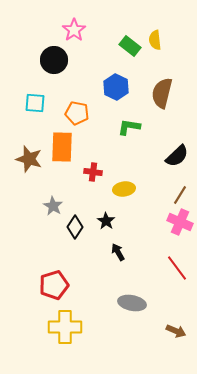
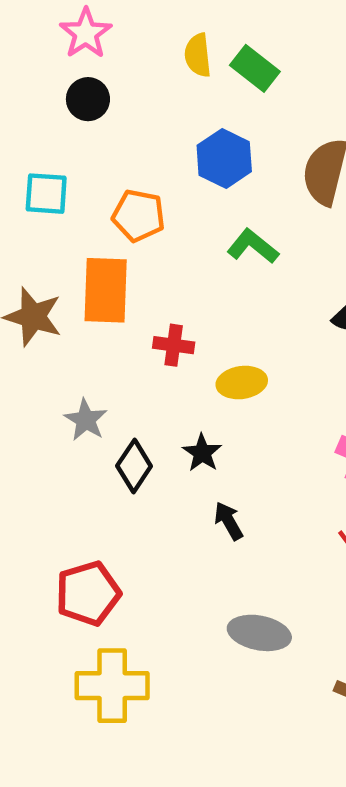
pink star: (74, 30) -> (86, 33), moved
yellow semicircle: (155, 40) -> (198, 55), moved
black circle: (54, 60) -> (88, 99), size x0.7
green L-shape: (129, 127) -> (253, 246), turned 30

